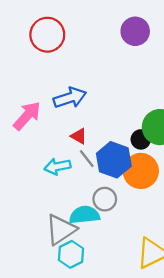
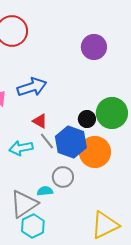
purple circle: (135, 31) -> (94, 47), moved
black circle: (141, 139) -> (87, 119), moved
cyan semicircle: (84, 215) -> (45, 191), size x0.6

